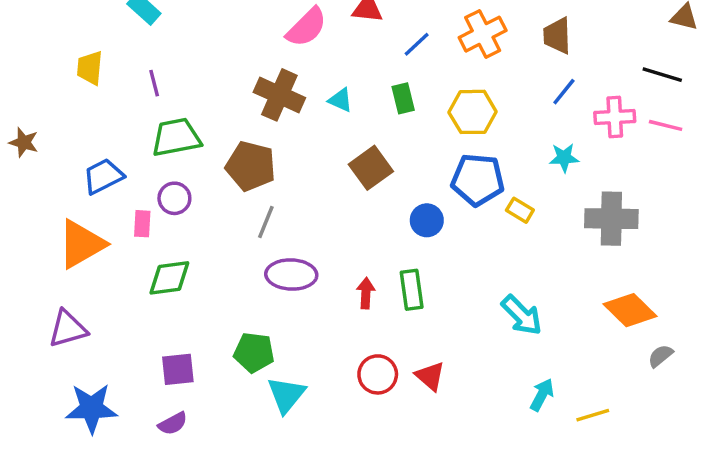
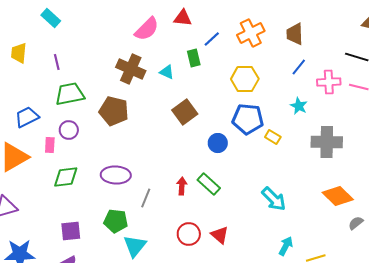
green rectangle: (403, 98) -> (194, 58), moved
cyan star: (564, 158) -> (299, 106), turned 30
gray line: (266, 222) -> (146, 198), moved
purple ellipse: (291, 275) -> (116, 175), moved
green rectangle: (412, 290) -> (209, 184), turned -40

